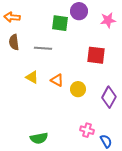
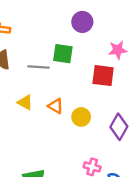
pink star: (108, 20) -> (118, 50), moved
green square: (60, 23) -> (63, 54), moved

